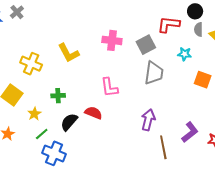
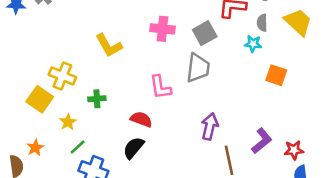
gray semicircle: (198, 29) -> (262, 23), moved
yellow cross: (31, 64) -> (62, 76), moved
gray trapezoid: (154, 73) -> (198, 68), moved
black semicircle: (69, 122) -> (133, 148), moved

